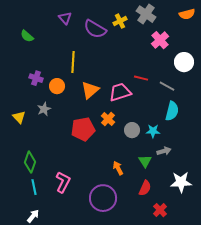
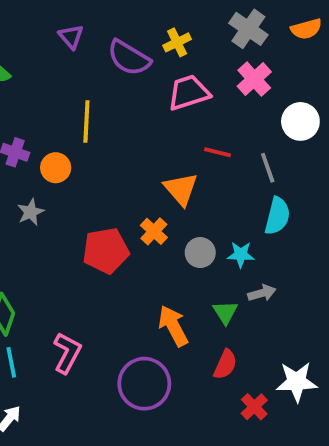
gray cross: (146, 14) -> (248, 29), moved
gray line: (167, 86) -> (268, 168), turned 42
orange triangle: (90, 90) -> (181, 189), moved, turned -30
pink trapezoid: (120, 92) -> (189, 93), moved
orange arrow: (118, 168) -> (173, 326), size x1.5
white star: (181, 182) -> (297, 382), moved

